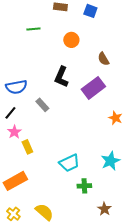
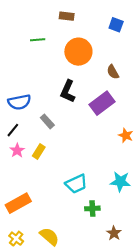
blue square: (90, 11) -> (116, 25), moved
orange circle: (71, 40) -> (78, 52), size x1.6
yellow rectangle: (27, 147) -> (39, 152), moved, turned 56
cyan star: (110, 161) -> (120, 182), turned 30

